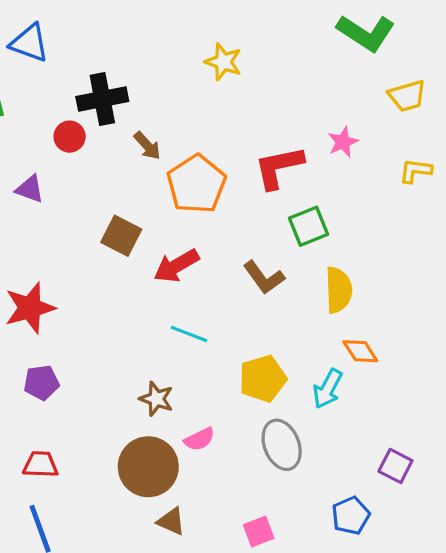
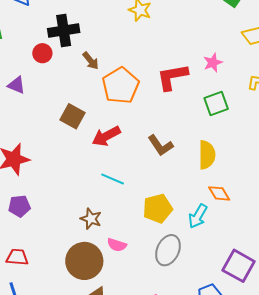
green square: (308, 226) -> (216, 103), moved
pink semicircle: (199, 439) -> (117, 245), turned 42
gray ellipse: (282, 445) -> (168, 250), turned 44
purple square: (395, 466) -> (239, 266), size x1.5

